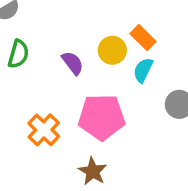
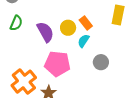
purple semicircle: (73, 63) -> (45, 32), size x1.5
orange cross: (44, 130) -> (24, 82), moved, size x1.4

